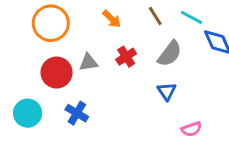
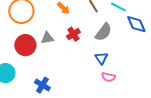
blue cross: (77, 113) -> (42, 85), moved
pink semicircle: (191, 129) -> (108, 77), moved, turned 32

